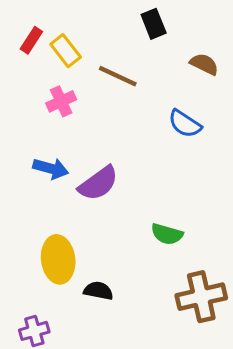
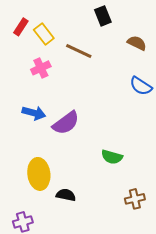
blue semicircle: (185, 124) -> (141, 86), moved
brown cross: (201, 297) -> (135, 199), size x0.6

